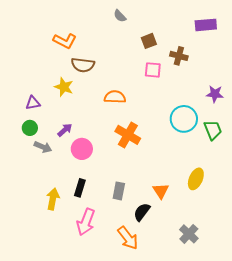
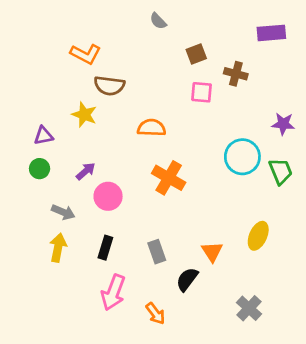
gray arrow: (43, 147) -> (63, 212), moved
gray rectangle: (119, 191) -> (157, 252), turned -30
yellow arrow: (53, 199) -> (58, 248), moved
orange arrow: (128, 238) -> (155, 314), moved, size x0.7

